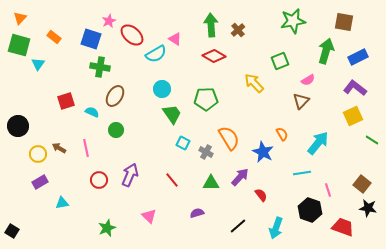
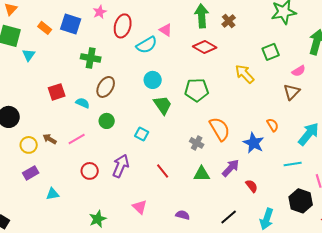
red ellipse: (132, 35) -> (123, 26), turned 65
blue square: (91, 39) -> (71, 24), moved
cyan square: (183, 143) -> (142, 134), moved
pink line: (86, 148) -> (77, 139), turned 72
purple semicircle: (197, 213) -> (183, 215), moved, turned 32

